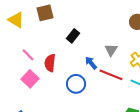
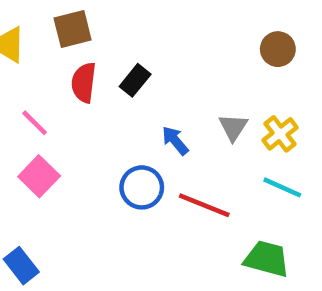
gray triangle: (111, 50) -> (233, 127), moved
red semicircle: (50, 63) -> (84, 83), moved
red line: (111, 75) -> (204, 205), moved

